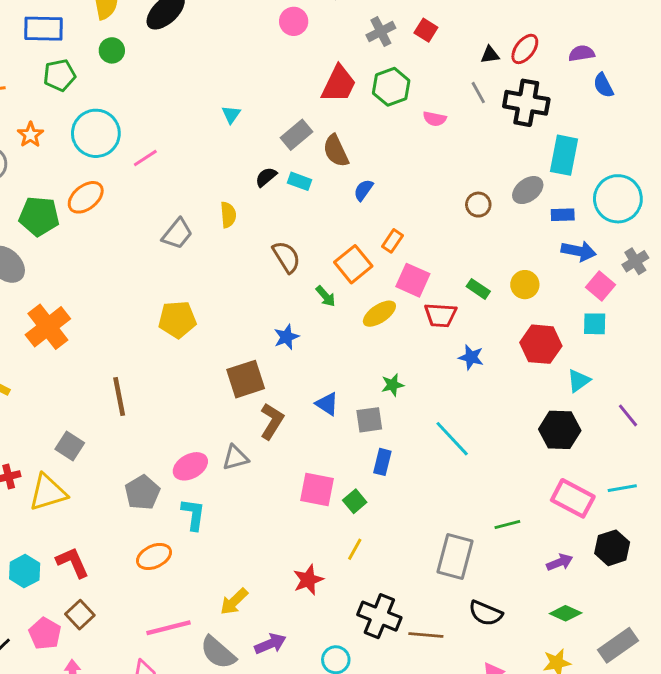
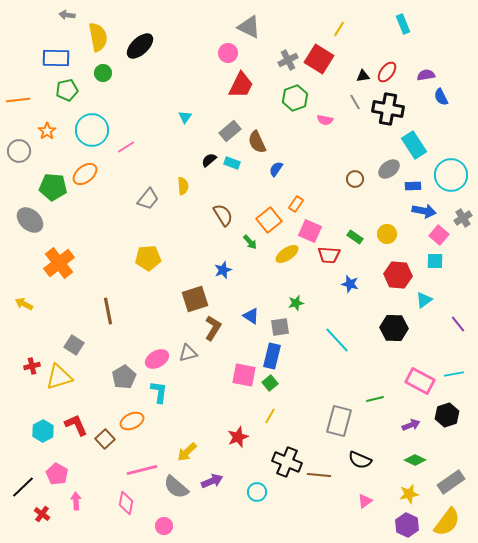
red square: (426, 30) -> (319, 59), size x1.8
red trapezoid: (339, 84) -> (241, 85), moved
cyan rectangle: (564, 155) -> (414, 145), turned -44
black hexagon: (560, 430) -> (394, 328), moved
blue rectangle: (382, 462) -> (272, 356), moved, size x1.4
brown square: (80, 615) -> (105, 439), moved

